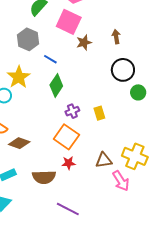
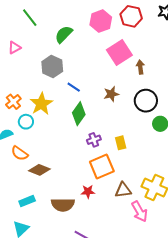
pink square: (69, 22) -> (119, 53), moved, turned 30
brown star: (84, 42) -> (111, 94), moved
orange square: (66, 137) -> (102, 167), moved, turned 30

